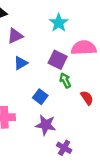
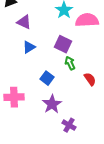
purple triangle: (15, 36) -> (24, 22), turned 49
pink semicircle: (84, 48) -> (87, 20), moved
purple star: (46, 125) -> (52, 104), turned 30

